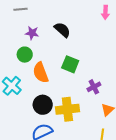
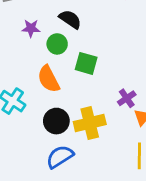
green circle: (25, 55) -> (57, 44), moved
purple cross: (94, 87) -> (127, 98), moved

